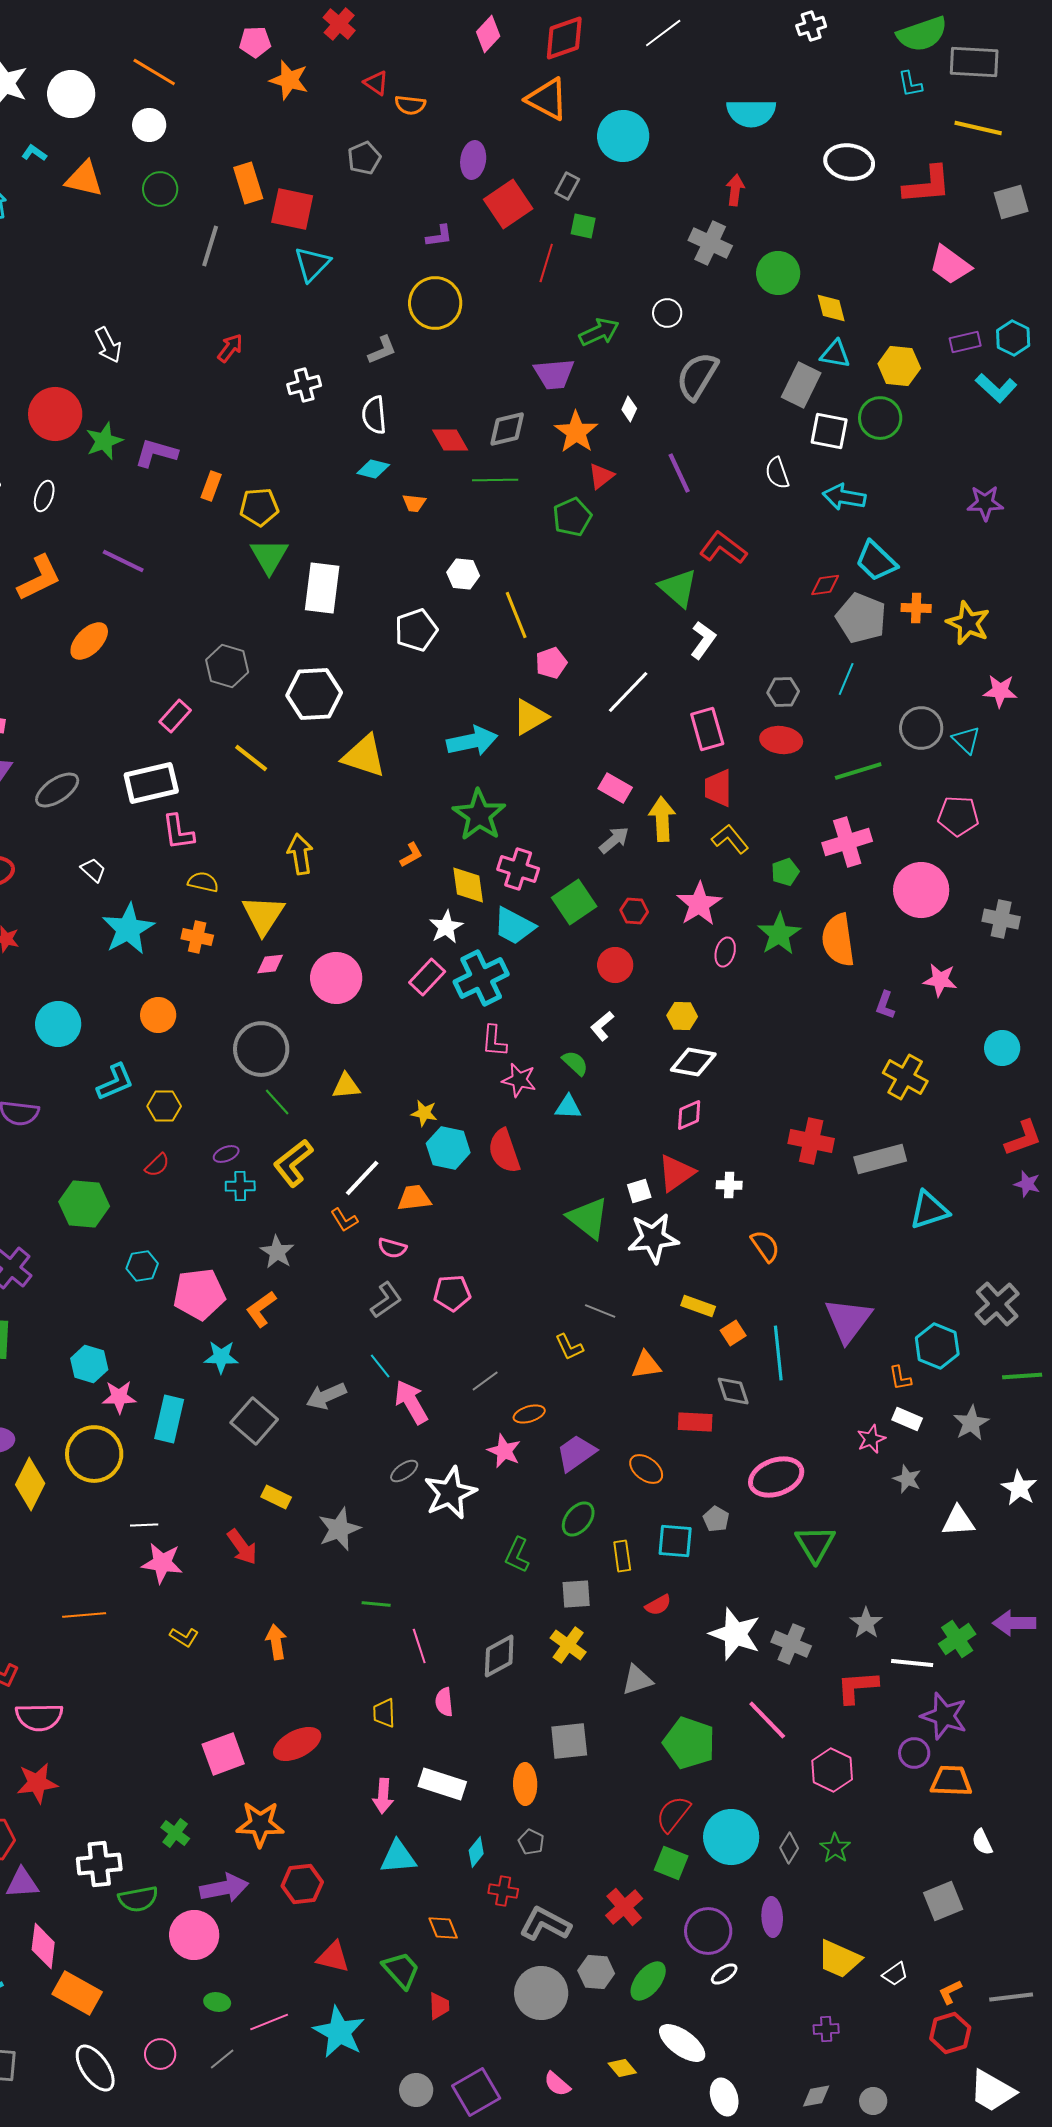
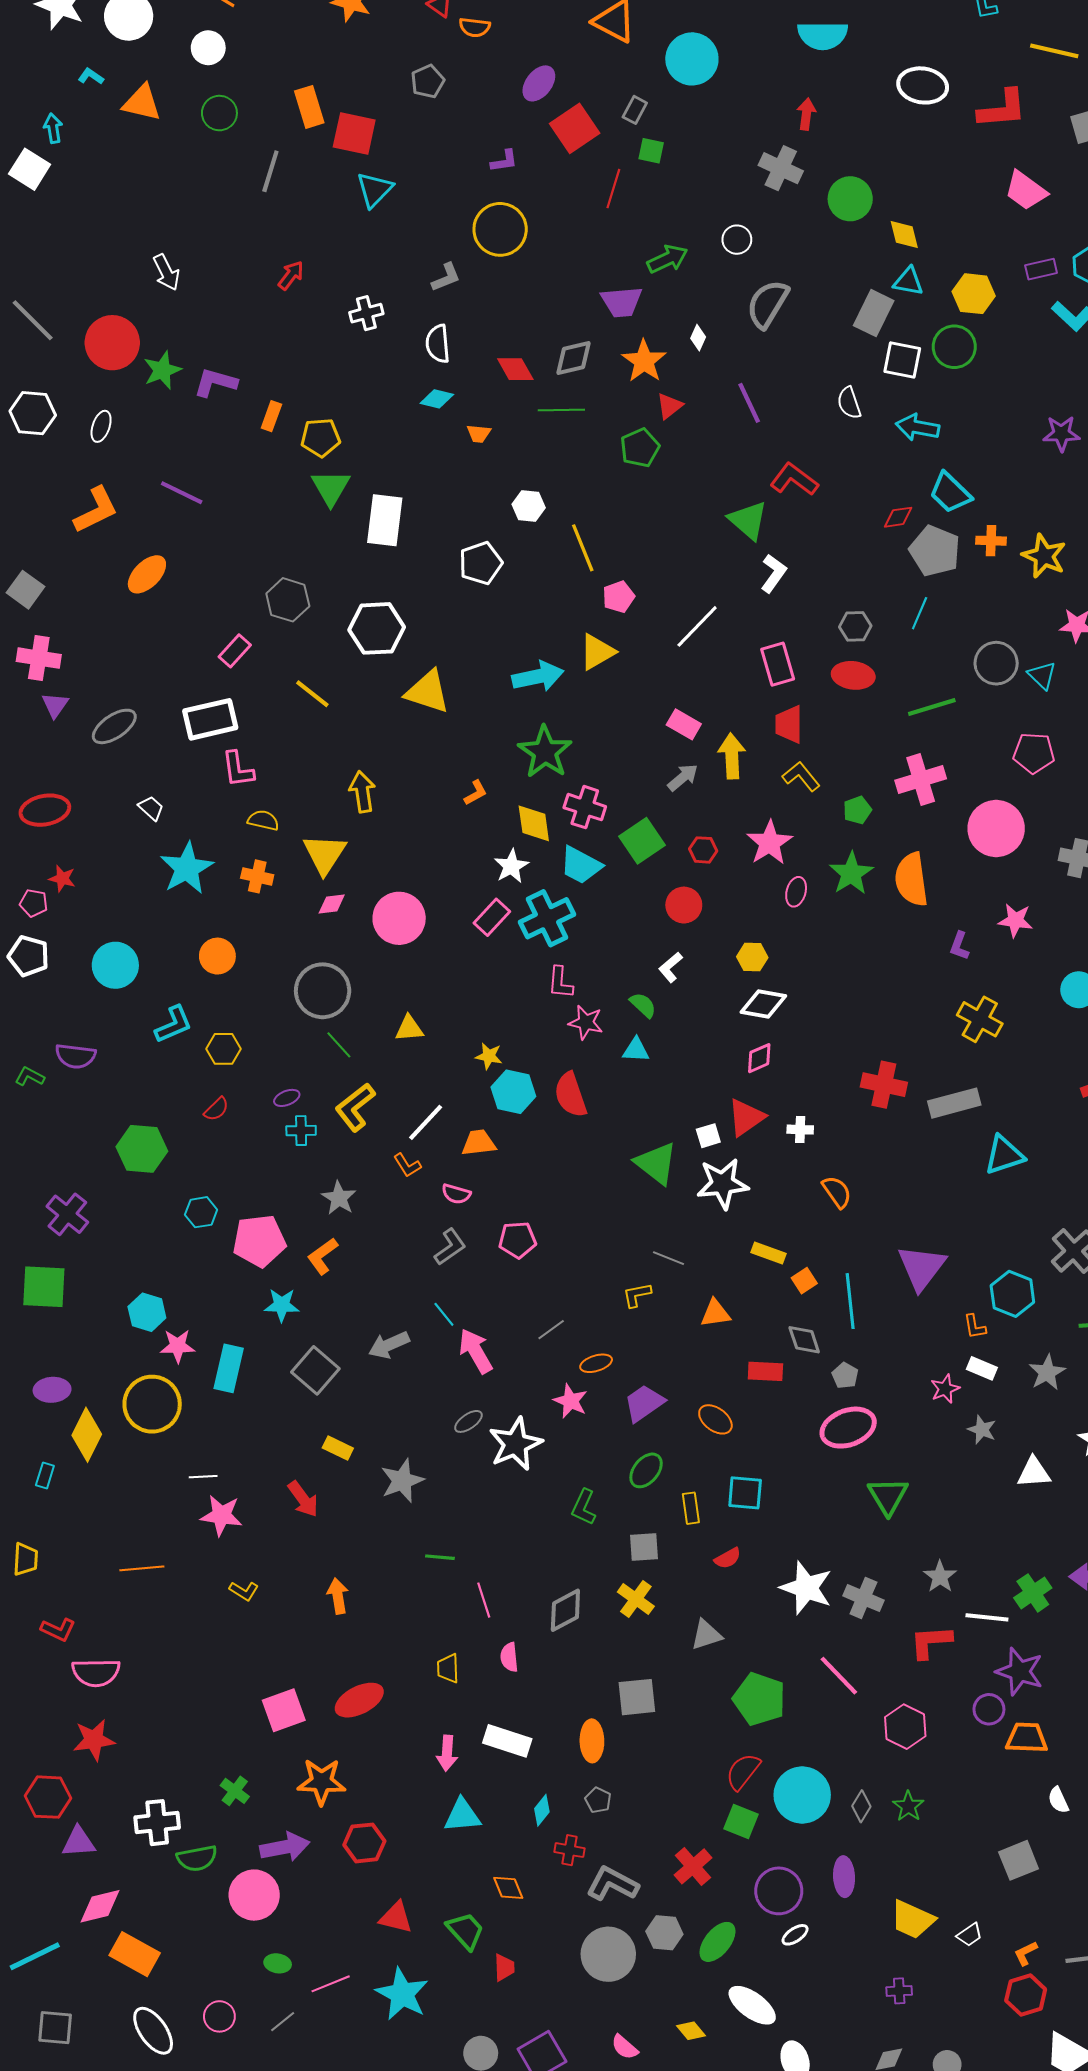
purple ellipse: (473, 160) -> (539, 83), turned 30
yellow L-shape: (569, 1347) -> (637, 1295), turned 104
gray pentagon: (716, 1519) -> (845, 1376), moved
pink diamond: (43, 1946) -> (100, 1906), turned 69

